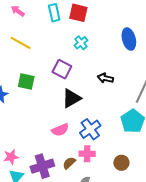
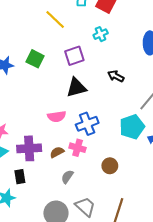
yellow line: (21, 43) -> (55, 19), moved
purple square: (62, 69) -> (74, 56), turned 30

